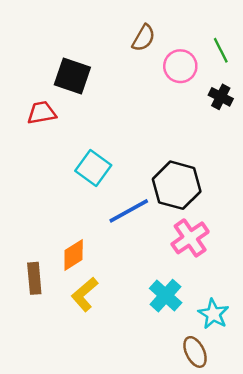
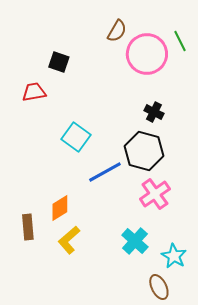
pink circle: (180, 66) -> (147, 54), size x1.5
black square: (72, 76) -> (59, 62), size x0.7
black cross: (221, 97) -> (154, 112), moved

